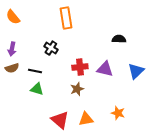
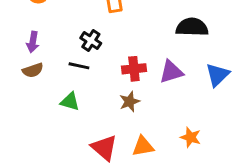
black semicircle: (119, 39) -> (192, 27), size x1.5
purple triangle: (105, 69) -> (171, 72), turned -30
black line: (35, 71) -> (79, 66), moved

